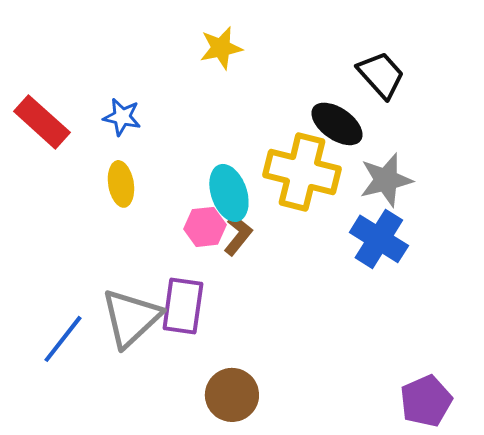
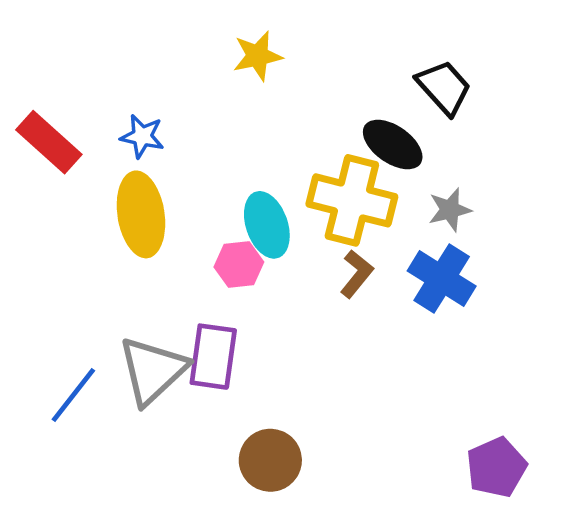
gray star: (386, 180) -> (450, 210), size x0.7
yellow ellipse: (121, 184) -> (141, 214), size x1.6
brown L-shape: (238, 235) -> (357, 274), moved

